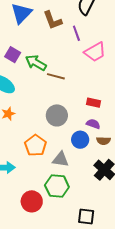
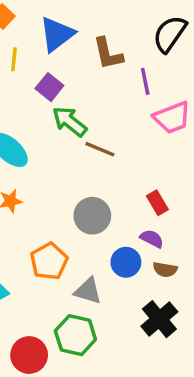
purple square: (13, 55) -> (49, 87), moved
red rectangle: (94, 103) -> (157, 203), turned 40

